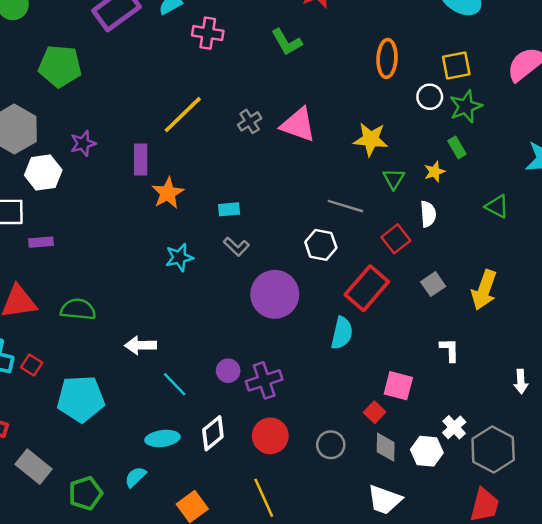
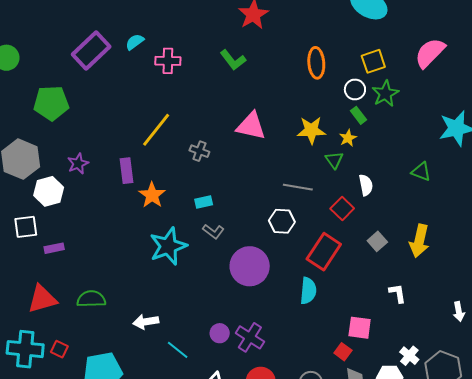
gray cross: (250, 121) -> (199, 151), moved, turned -30
green rectangle: (457, 147) -> (359, 115), moved
yellow star: (435, 172) -> (348, 138), moved
cyan star: (179, 257) -> (168, 246), size x1.6
purple cross: (264, 380) -> (250, 337), turned -32

